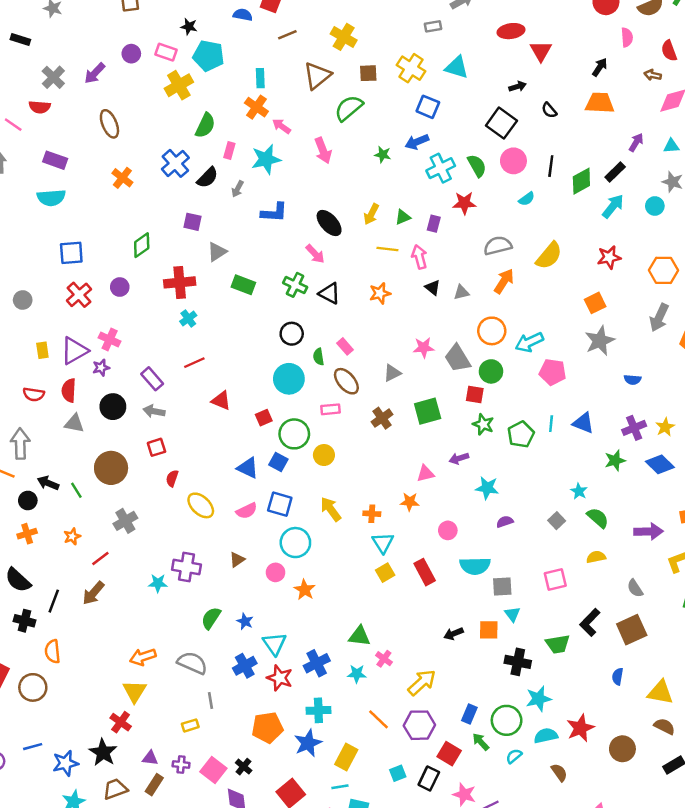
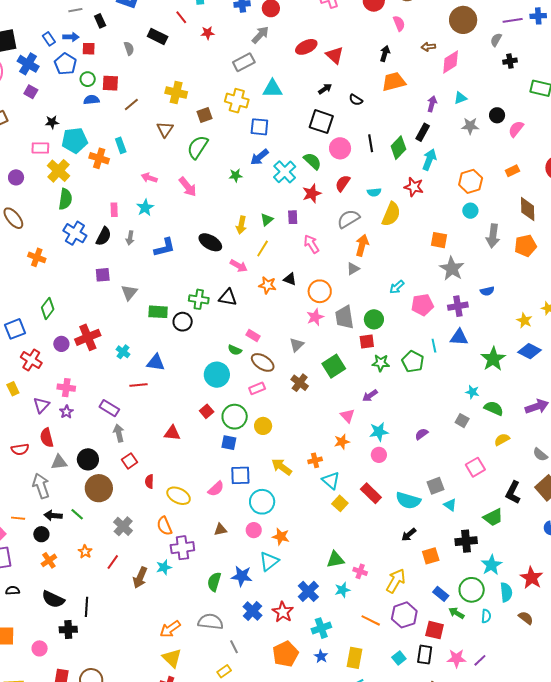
gray rectangle: (433, 26) -> (244, 62), size x1.5
red semicircle: (669, 51) -> (343, 183), moved, turned 72
purple circle: (131, 54) -> (16, 177), moved
brown triangle: (317, 76) -> (165, 129), size x0.7
orange cross: (256, 107) -> (99, 158), moved
green semicircle: (205, 125) -> (65, 199), moved
cyan star: (266, 159) -> (145, 208), size x0.7
cyan semicircle: (527, 199) -> (374, 192), moved, turned 48
cyan circle: (655, 206) -> (470, 211), moved
green diamond: (142, 245) -> (48, 308), moved
yellow line: (387, 249) -> (263, 248), turned -48
pink arrow: (315, 254) -> (239, 266), moved
pink arrow: (419, 257) -> (311, 244), moved
red star: (609, 257) -> (414, 187), moved, turned -30
orange hexagon: (664, 270) -> (471, 181), moved
red cross: (180, 282) -> (88, 337), moved
black triangle: (433, 288) -> (290, 279), moved
gray triangle: (461, 292) -> (353, 269), moved
orange star: (380, 293) -> (267, 285), turned -30
orange square: (595, 303) -> (439, 240), turned -36
orange circle: (492, 331) -> (320, 291), moved
black circle: (292, 334) -> (183, 322), moved
cyan arrow: (529, 342) -> (397, 287), size x0.7
yellow rectangle: (42, 350) -> (13, 389), moved
purple triangle: (74, 351) -> (41, 405), size x0.7
green semicircle: (319, 357) -> (235, 350), turned -40
gray trapezoid: (458, 358) -> (344, 317), turned 40
red line: (194, 363) -> (139, 385), turned 36
red triangle: (221, 400) -> (172, 433), moved
black circle: (113, 407) -> (88, 459), moved
gray arrow: (154, 411) -> (119, 433), turned 84
purple cross: (634, 428) -> (458, 306), moved, turned 30
gray arrow: (20, 444) -> (41, 486), moved
green star: (615, 460) -> (493, 359), size x1.4
blue triangle: (248, 468) -> (156, 363), moved
pink triangle: (425, 474) -> (347, 416), turned -42
cyan star: (487, 488) -> (379, 432), moved
brown triangle: (237, 560) -> (220, 530), turned 40
cyan semicircle: (475, 566) -> (408, 500), moved, turned 35
brown arrow: (93, 593) -> (140, 578), moved
blue star: (245, 621) -> (242, 576), size x1.5
orange square: (489, 630) -> (431, 556), moved
cyan triangle: (274, 644) -> (269, 561), moved, turned 45
orange semicircle: (53, 651) -> (164, 526), moved
red star: (280, 678) -> (283, 612), turned 30
blue rectangle: (469, 714) -> (441, 594), turned -56
cyan semicircle: (546, 736) -> (506, 592), turned 114
blue star: (308, 743) -> (321, 656), size x0.6
cyan semicircle: (514, 756) -> (486, 616), turned 152

